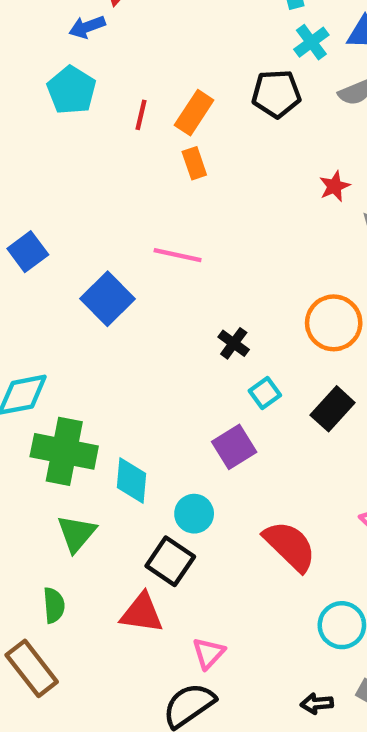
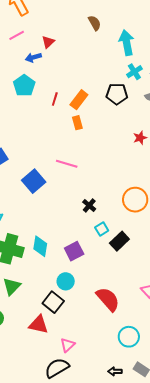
black rectangle: (333, 409) -> (119, 241), moved
purple square: (234, 447) -> (74, 251), moved
cyan diamond: (131, 480) -> (40, 246), moved

